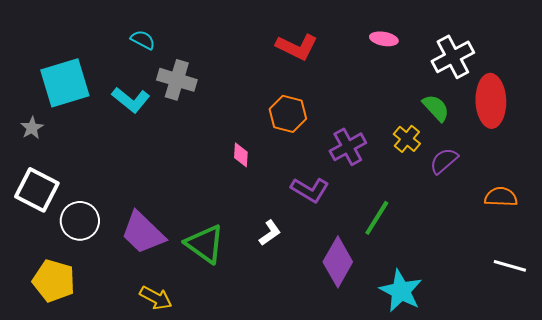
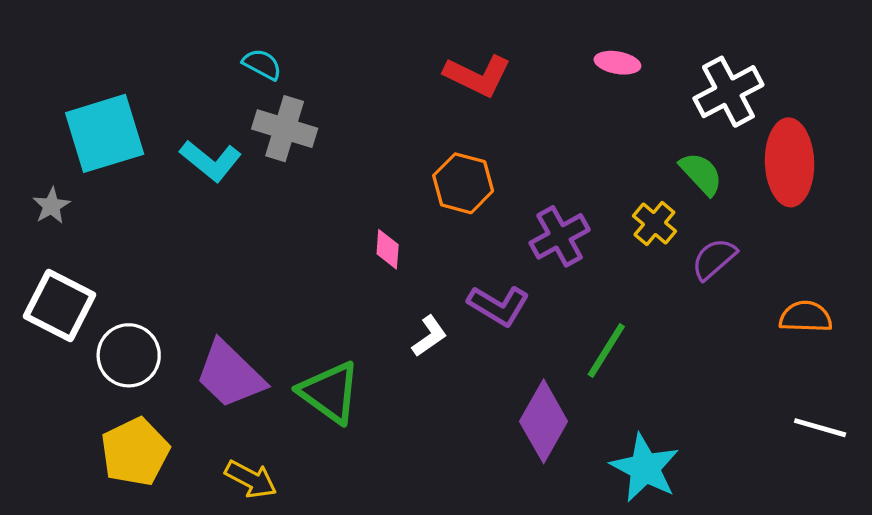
cyan semicircle: (143, 40) -> (262, 64), moved
white L-shape: (270, 233) -> (429, 336), moved
yellow pentagon: (54, 281) -> (135, 452), moved, turned 30

